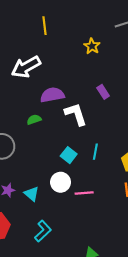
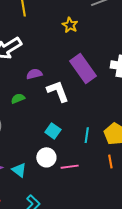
purple rectangle: (103, 92) -> (83, 69), size x2.0
purple semicircle: (52, 95) -> (34, 74), size x0.7
cyan line: (95, 152) -> (87, 135), moved

